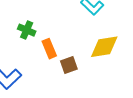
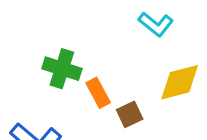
green cross: (27, 30) -> (62, 69), size x1.4

